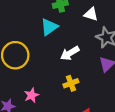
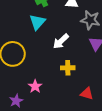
yellow cross: (71, 83) -> (68, 68), turned 32

